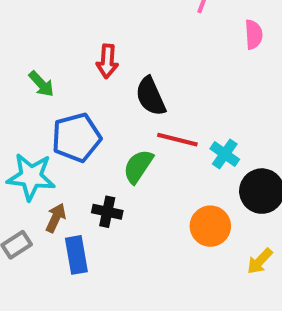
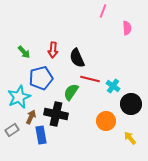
red arrow: (107, 61) -> (53, 50), moved
cyan star: (31, 177) -> (19, 97), turned -30
black cross: (107, 212) -> (56, 114), size x1.6
yellow arrow: (260, 261) -> (130, 138), turned 96

